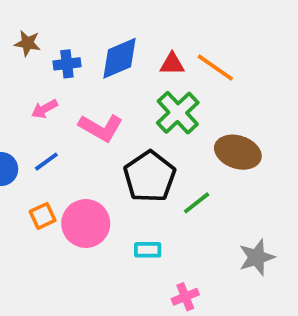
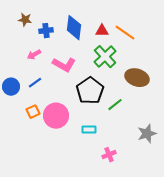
blue diamond: (120, 58) -> (74, 28), turned -60

